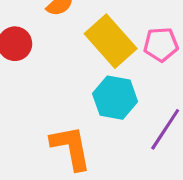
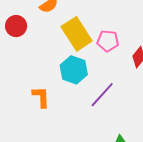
orange L-shape: (71, 148) -> (41, 97), size x0.7

